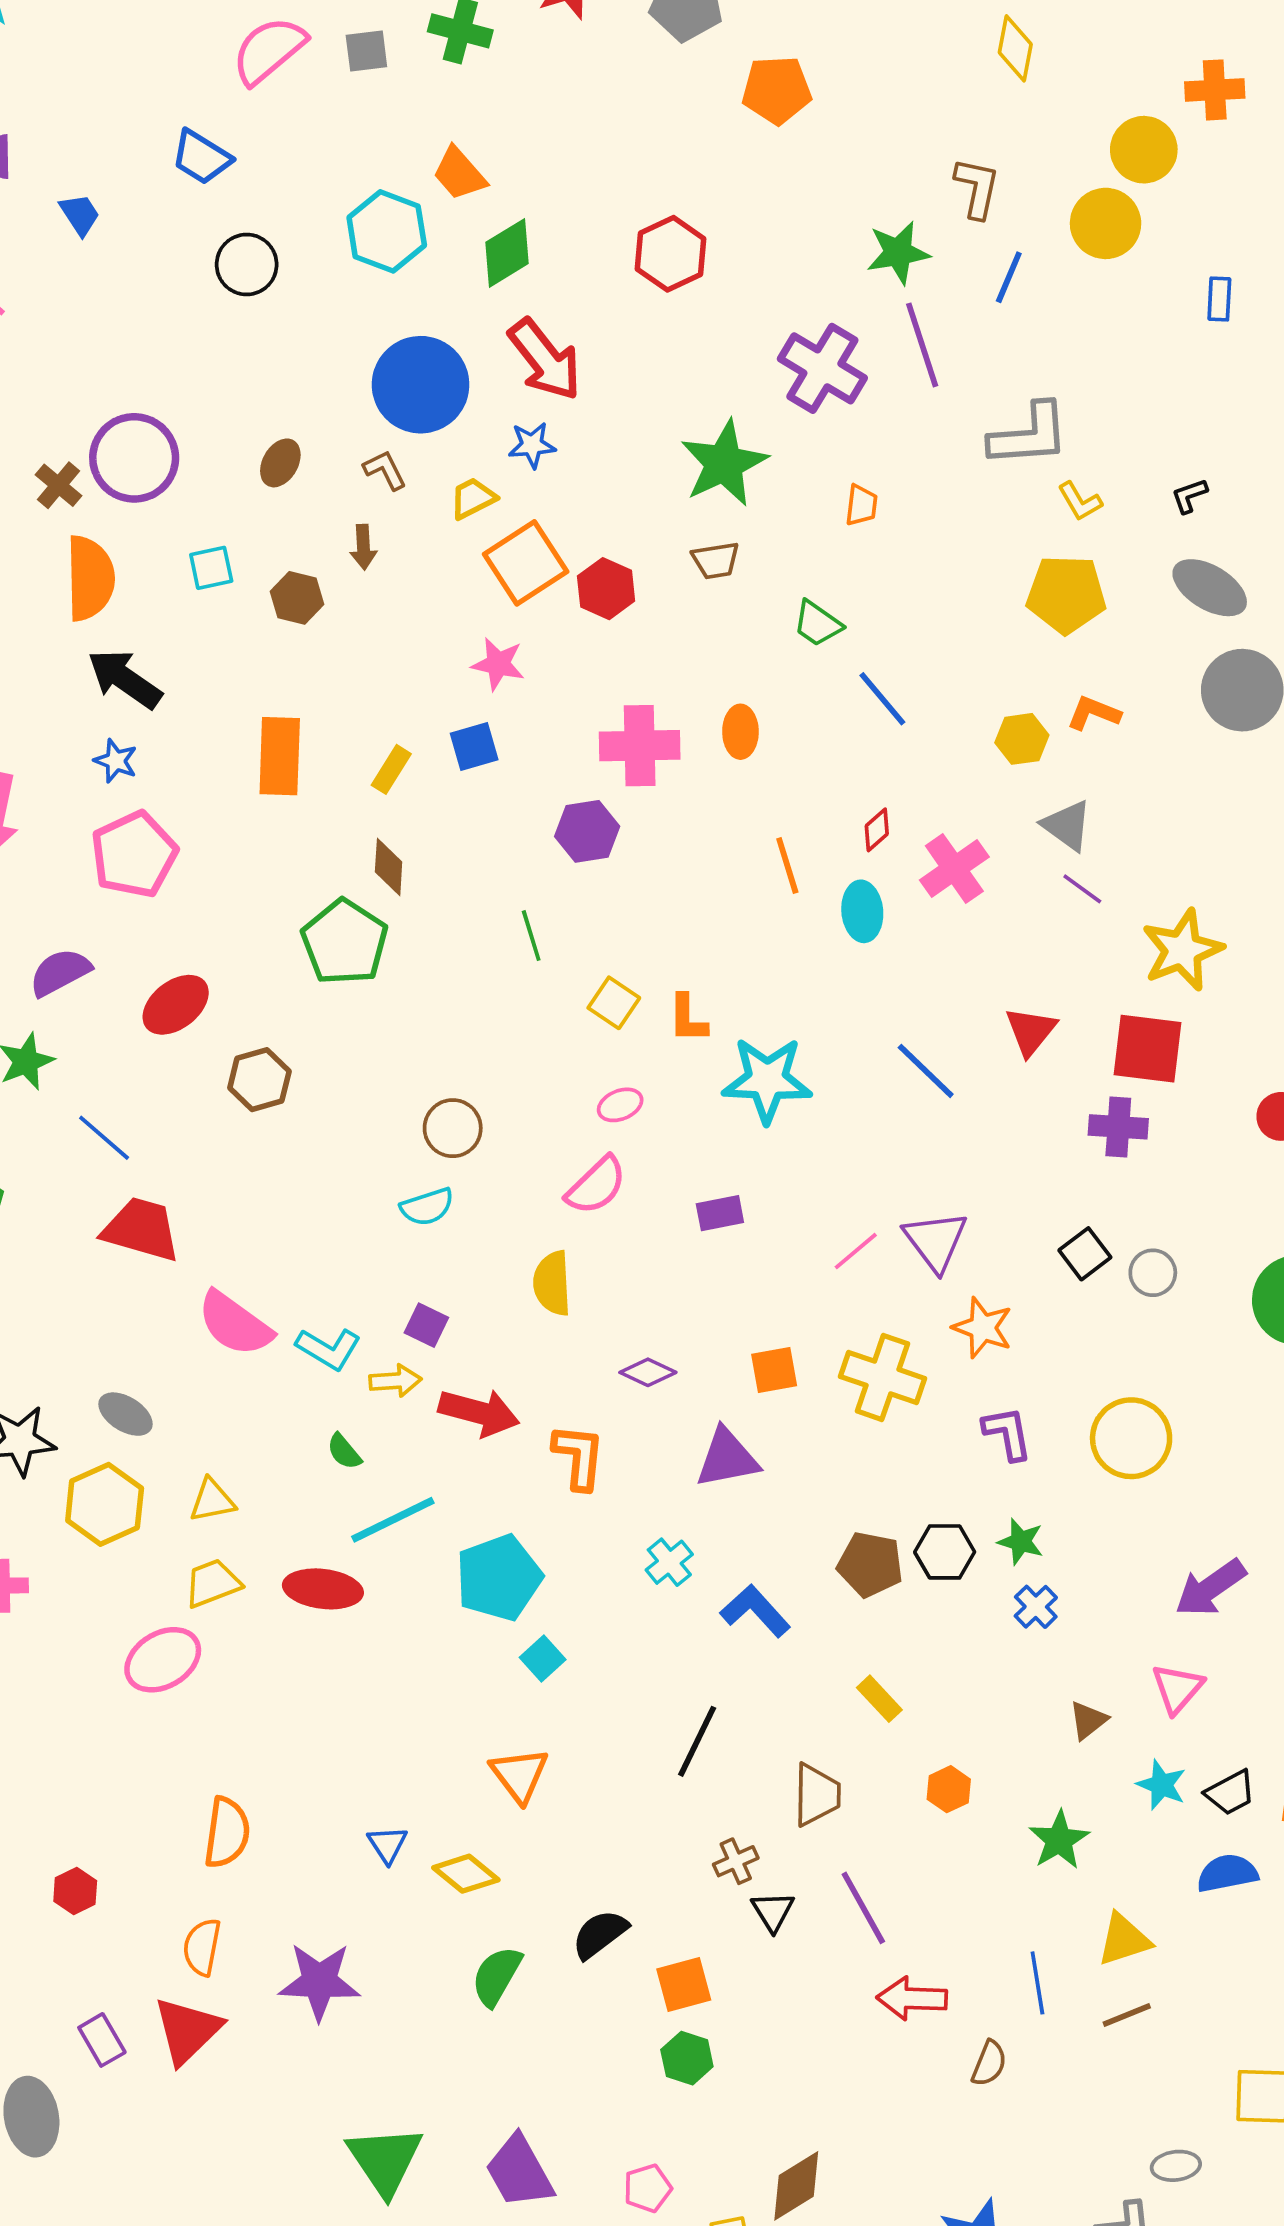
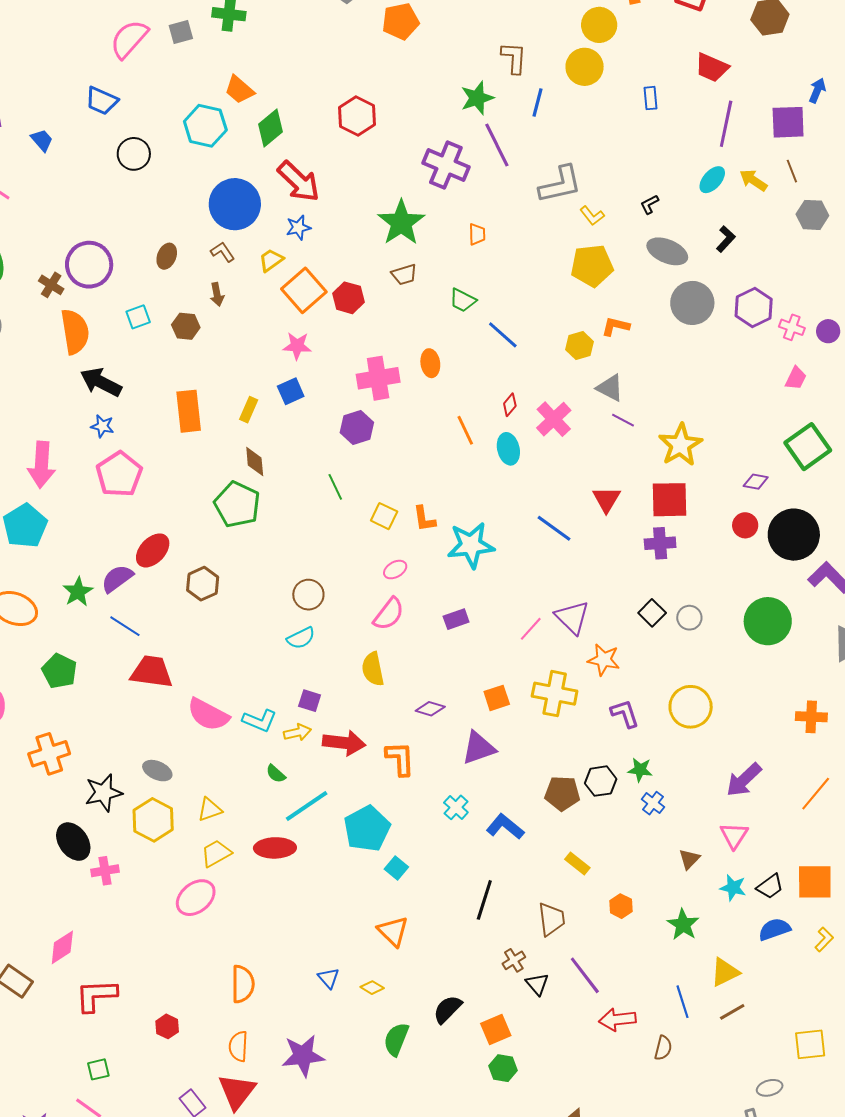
purple semicircle: (60, 972) -> (117, 579), moved
yellow diamond: (466, 1874) -> (372, 988), size x0.7

